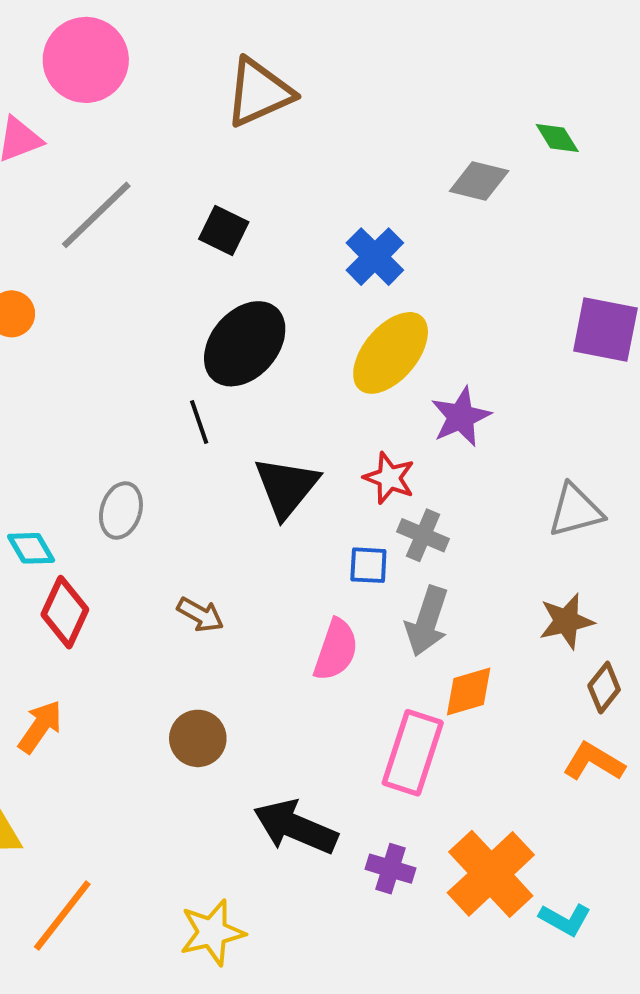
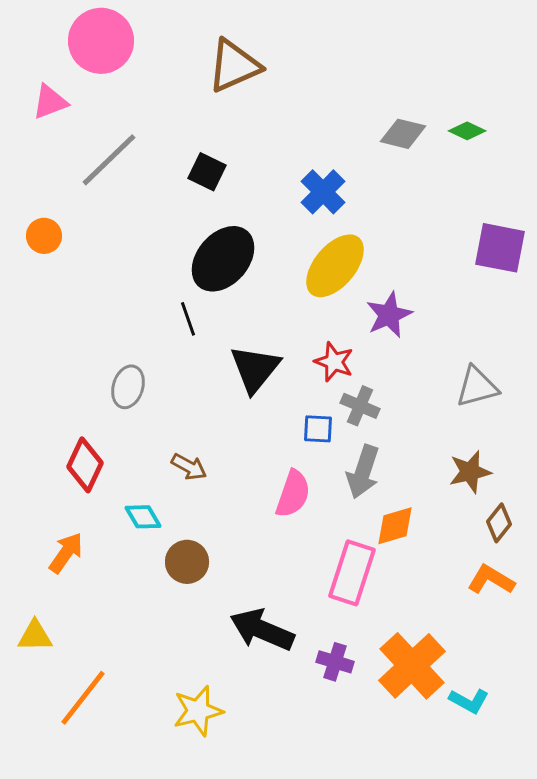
green diamond: (557, 138) -> (467, 131), moved, turned -33
cyan diamond: (31, 548) -> (143, 517), moved

